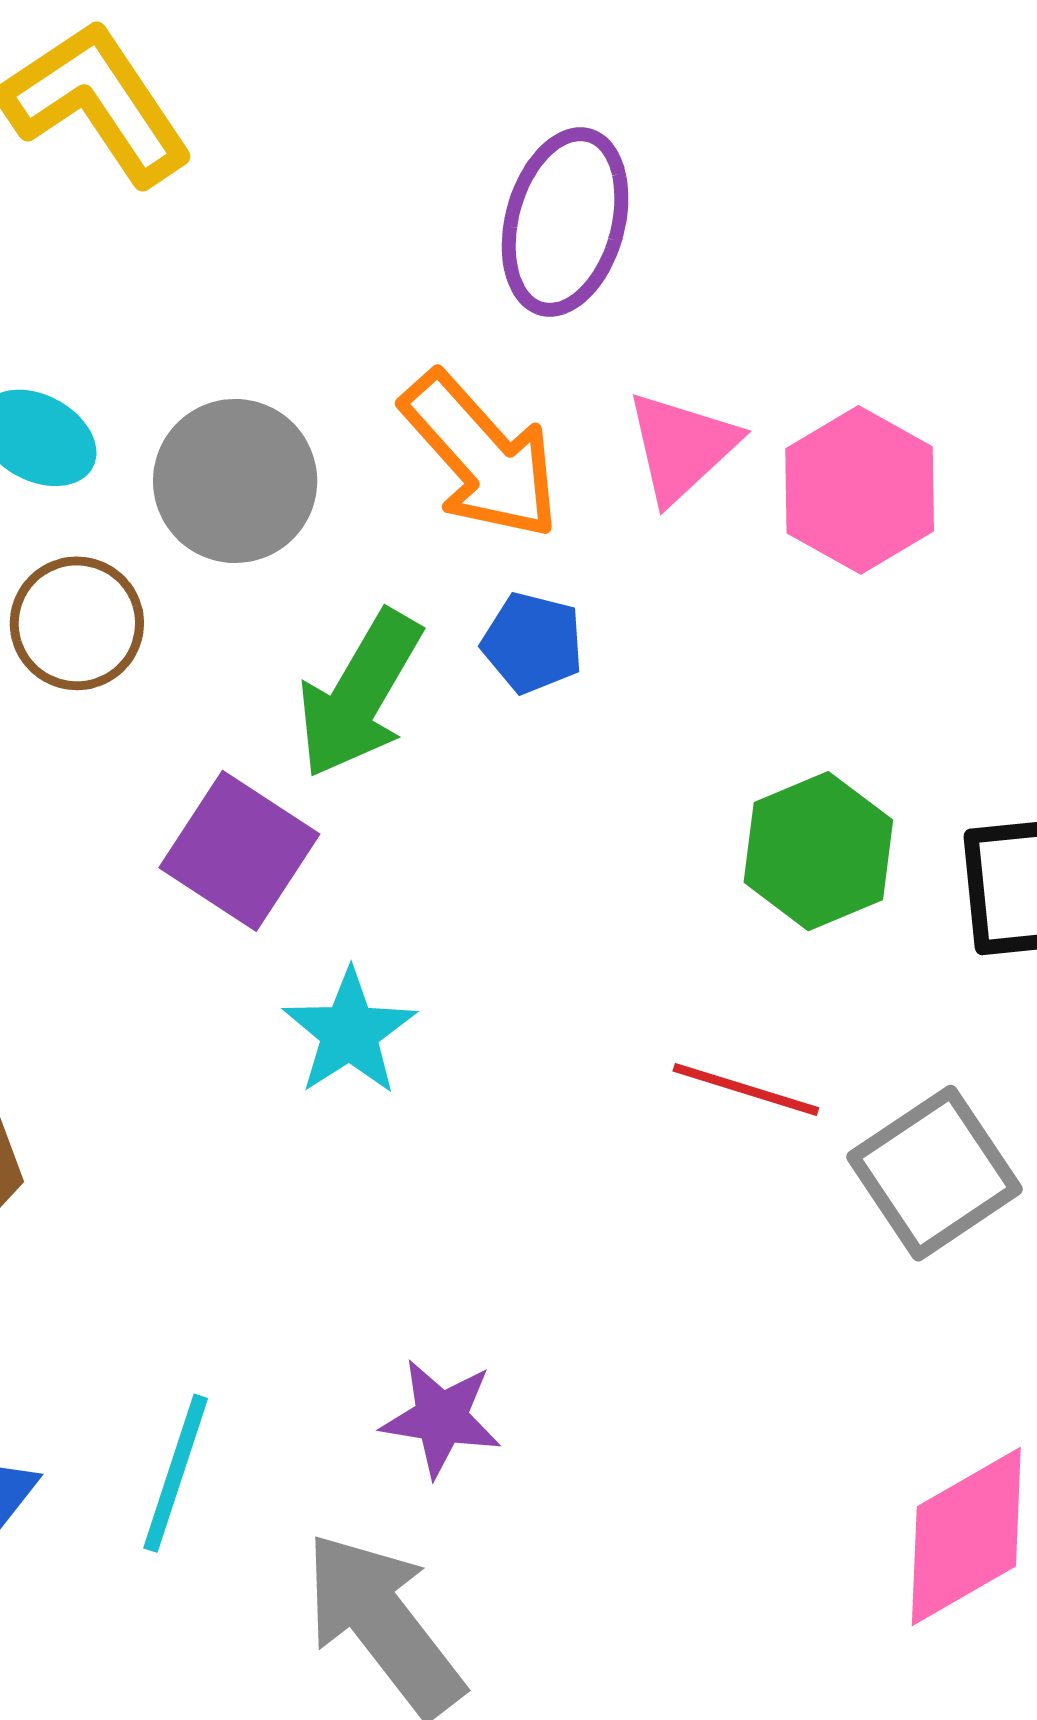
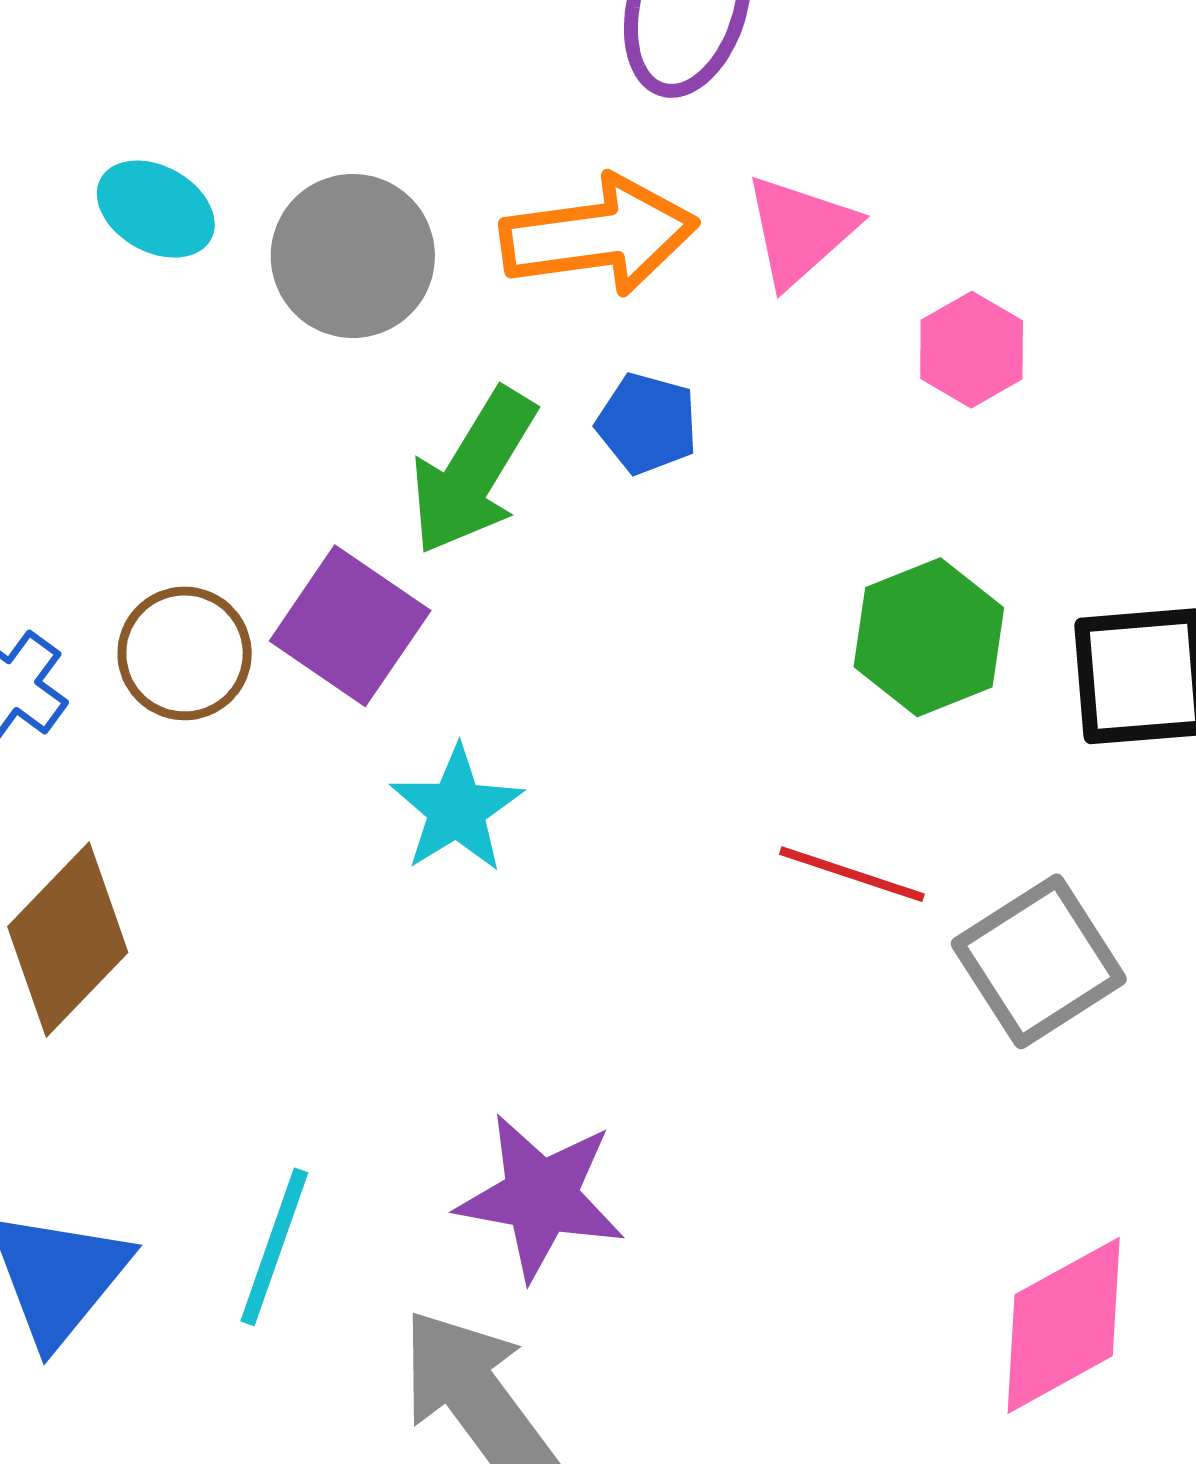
orange arrow: (481, 456) -> (599, 235), turned -57
pink hexagon: (860, 490) -> (972, 350), moved, size x0.7
brown circle: (77, 623) -> (185, 653), moved
purple star: (441, 1418) -> (541, 1197), size x1.4

